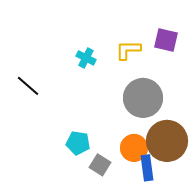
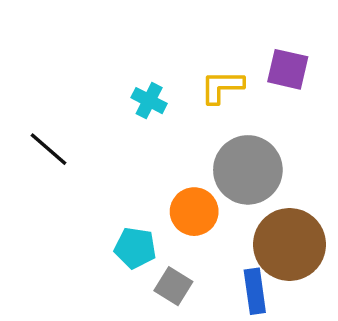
orange circle: (134, 148) -> (194, 212), moved

